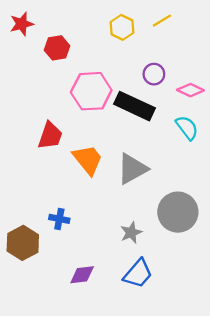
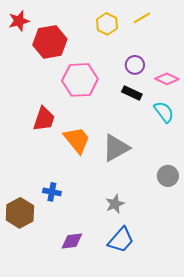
red hexagon: (57, 48) -> (50, 42), size x1.5
black rectangle: (135, 106) -> (132, 93), moved, size x0.6
gray circle: (178, 212) -> (168, 176), moved, size x0.6

